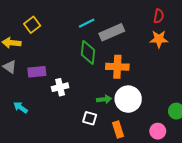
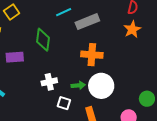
orange star: (159, 39) -> (132, 29), turned -30
green diamond: (88, 52) -> (43, 40), moved
white cross: (60, 87) -> (49, 82), moved

